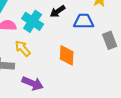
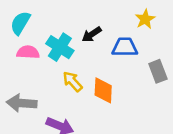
yellow arrow: (23, 48) -> (73, 81), moved

